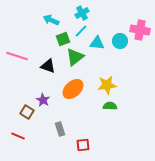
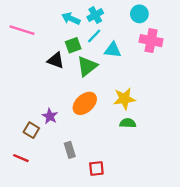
cyan arrow: (51, 20) -> (71, 19), moved
pink cross: (140, 30) -> (151, 41), moved
cyan circle: (120, 41) -> (139, 14), moved
pink line: (17, 56) -> (22, 30), moved
black triangle: (48, 66) -> (56, 60), moved

